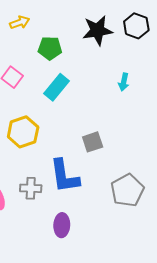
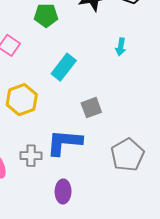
cyan rectangle: (57, 87) -> (64, 67), moved
blue L-shape: (64, 176) -> (64, 142), turned 105

